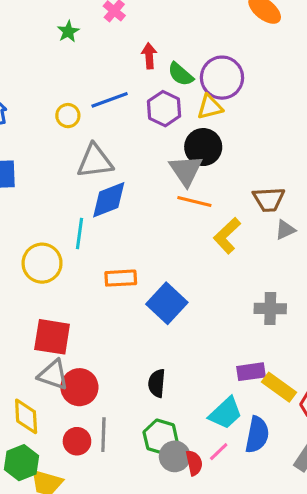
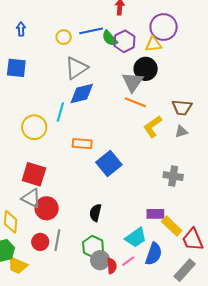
green semicircle: (181, 74) -> (110, 38), moved
gray triangle: (95, 161) -> (76, 68), turned -35
gray triangle: (285, 230) -> (181, 131), moved

